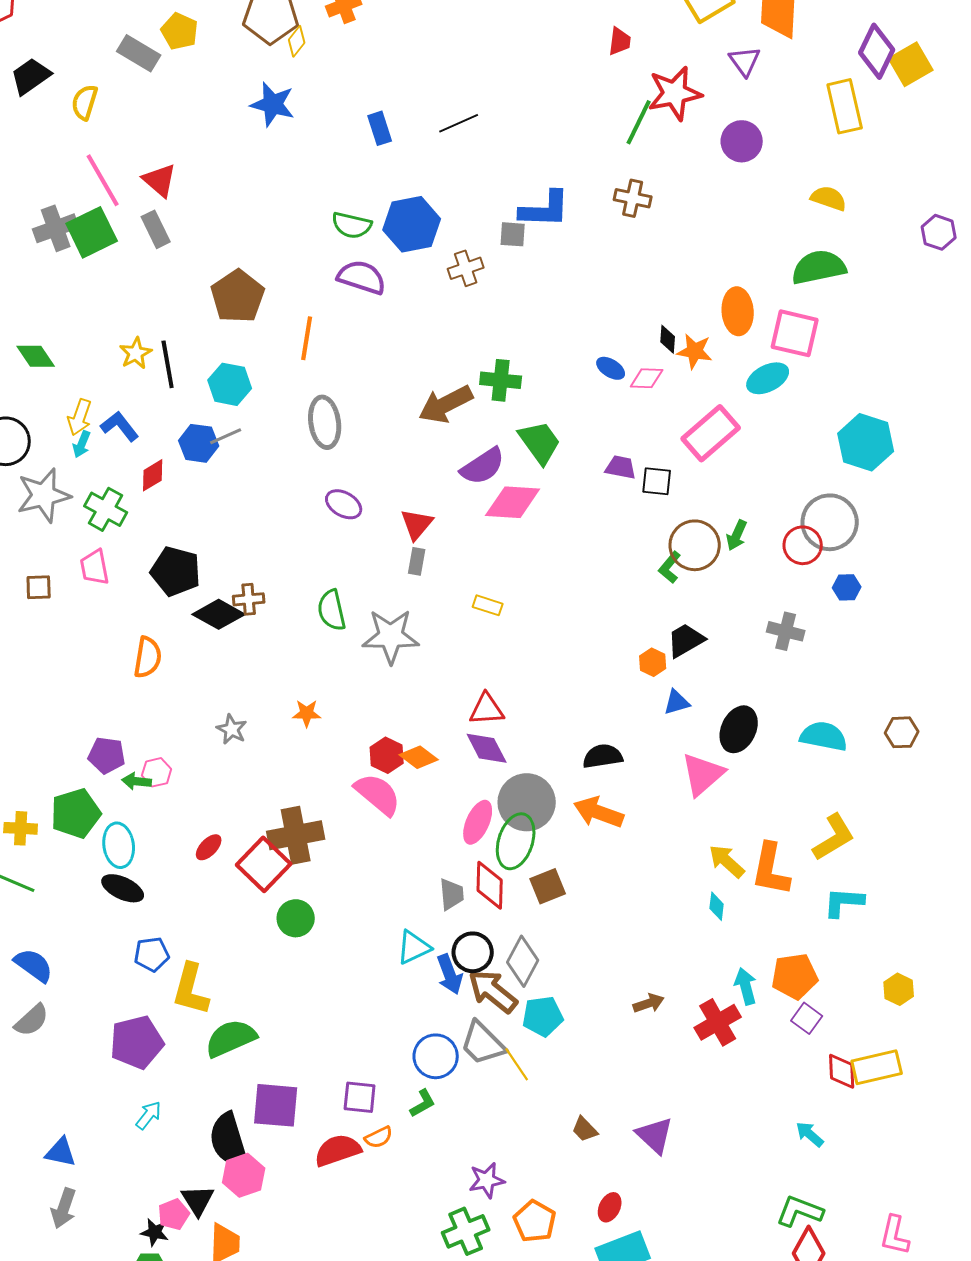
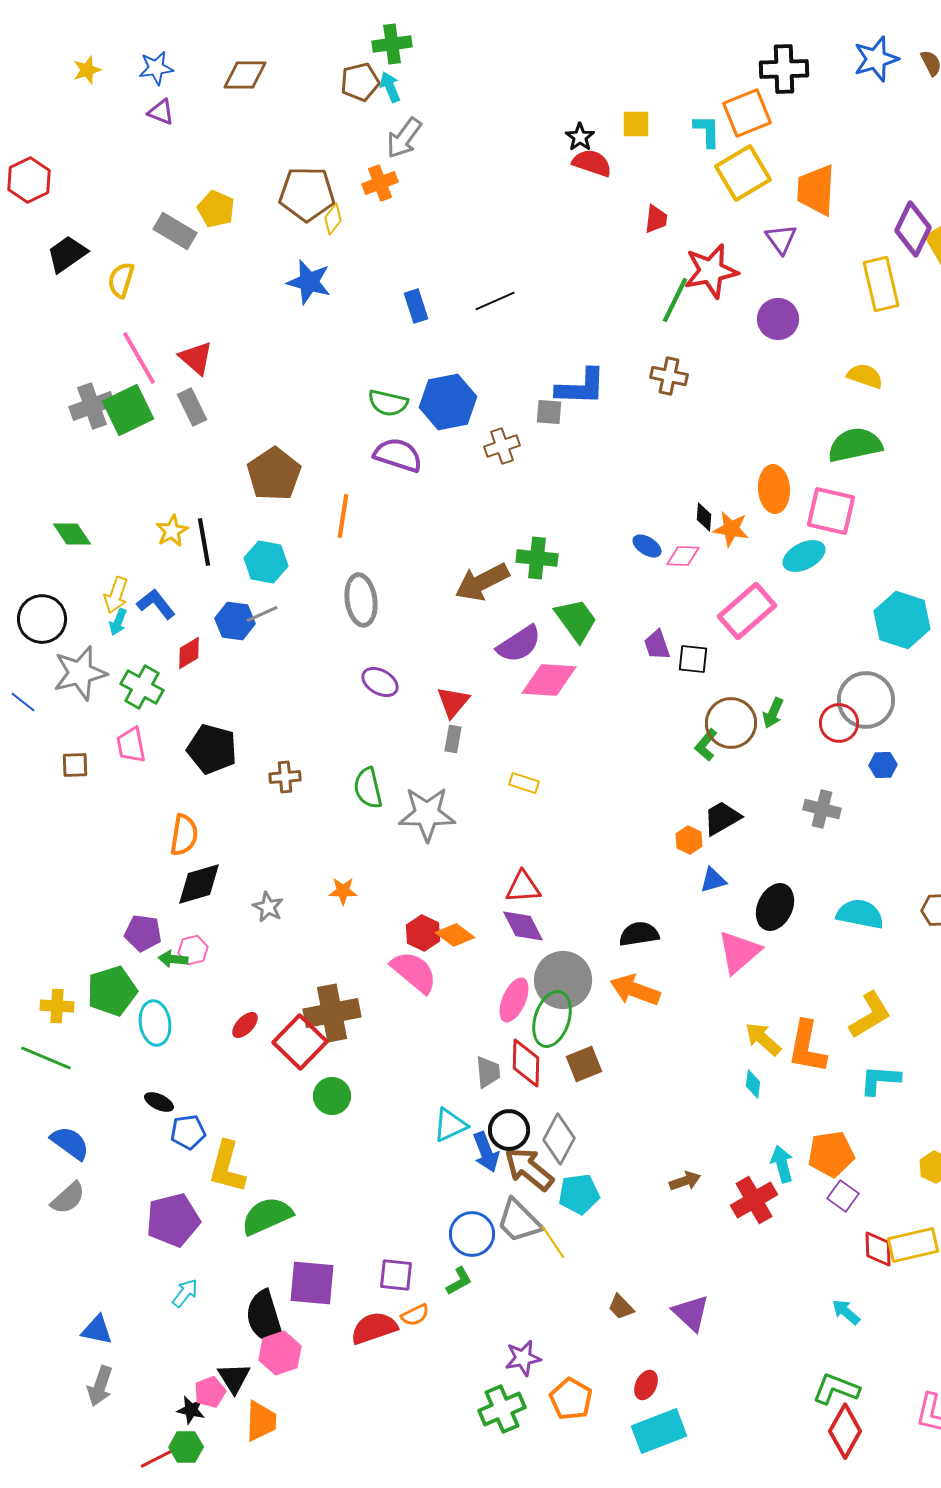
purple trapezoid: (621, 467) -> (657, 645), turned -120
black diamond: (219, 614) -> (199, 884), moved, turned -45
black ellipse: (123, 888) -> (159, 1102), moved, size x0.7

